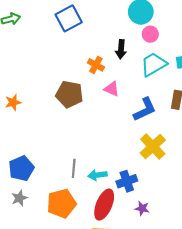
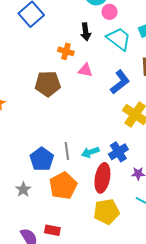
cyan trapezoid: (154, 64) -> (119, 39), turned 80
blue pentagon: (21, 168) -> (42, 159), moved

